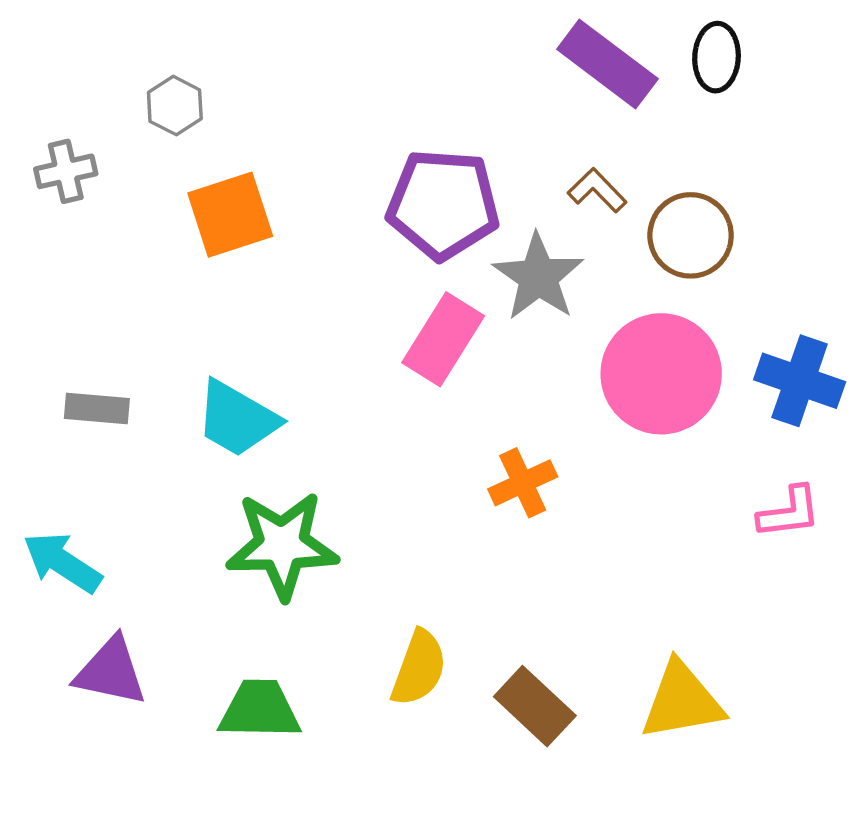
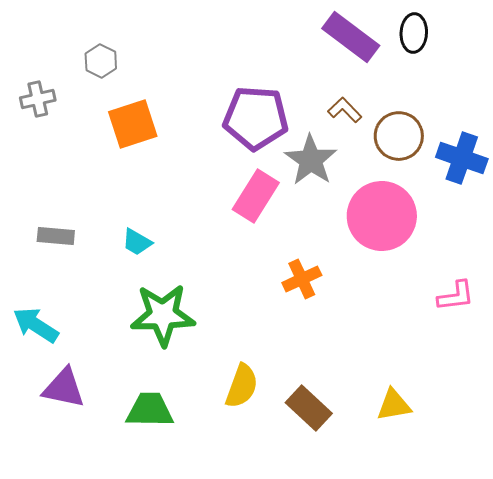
blue cross: (800, 381) -> (462, 158), moved
cyan trapezoid: (237, 419) -> (137, 242), size x0.6
yellow triangle: (682, 701) -> (394, 405), size x0.7

